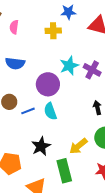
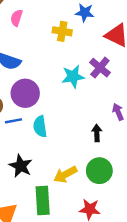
purple cross: (92, 70) -> (100, 68), moved
purple circle: (48, 84) -> (25, 93), moved
black star: (41, 146) -> (21, 166), turned -30

